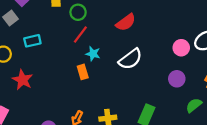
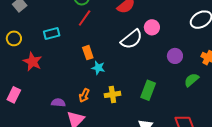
cyan rectangle: (32, 41) -> (52, 34), moved
pink circle: (181, 48) -> (152, 27), moved
cyan star: (93, 54) -> (98, 68), moved

